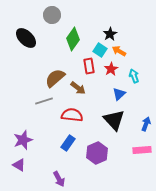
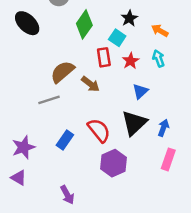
orange arrow: (119, 51) -> (160, 30), moved
cyan arrow: (134, 76) -> (159, 58), moved
red semicircle: (72, 115) -> (99, 130), moved, turned 45
black triangle: (114, 120) -> (134, 123), turned 30
blue arrow: (146, 124) -> (163, 128), moved
blue rectangle: (68, 143) -> (65, 140), moved
pink rectangle: (142, 150) -> (168, 159), turned -66

